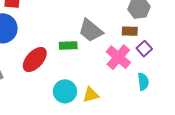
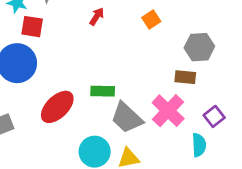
gray trapezoid: (91, 31) -> (127, 118), moved
purple square: (144, 49) -> (214, 116), moved

